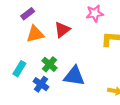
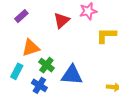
red triangle: (62, 30) -> (62, 20), moved
orange triangle: (35, 34) -> (31, 48), moved

